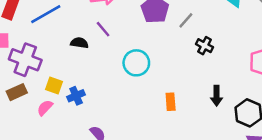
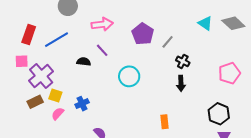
purple cross: (25, 60) -> (41, 76), turned 30
yellow square: (54, 86) -> (55, 96), moved
black arrow: (217, 96) -> (181, 83), moved
orange rectangle: (171, 102) -> (164, 122), moved

